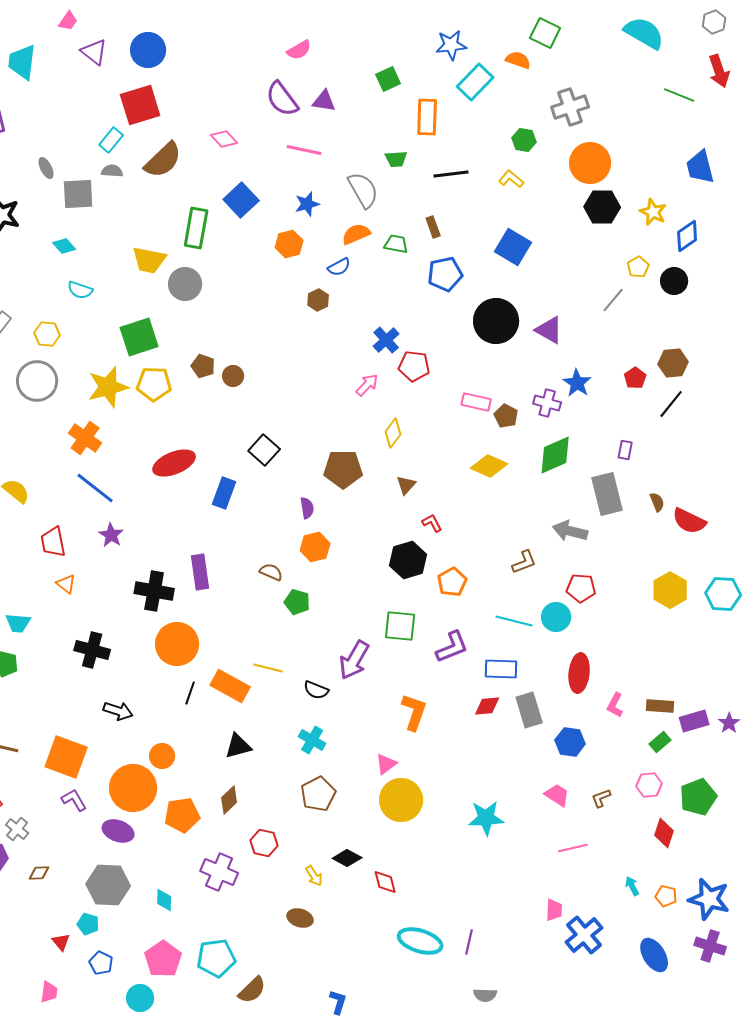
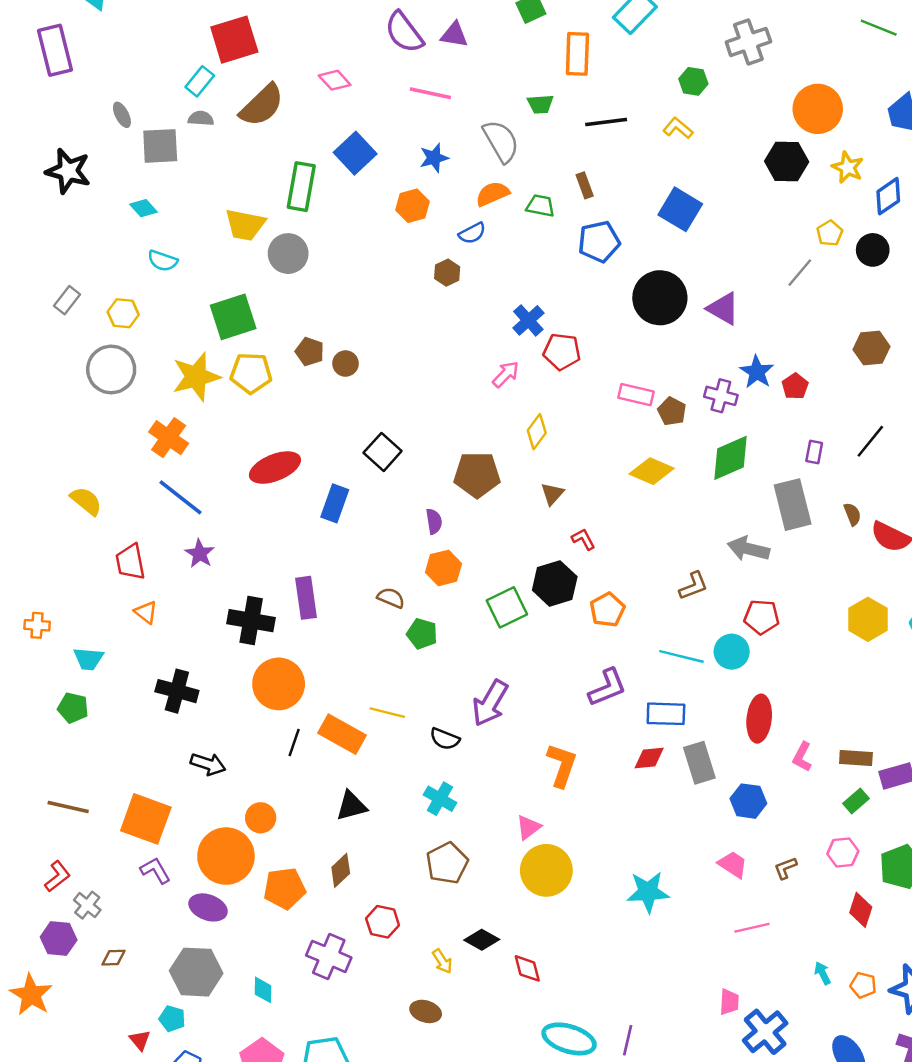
orange circle: (590, 163) -> (818, 109), moved
red pentagon: (635, 378) -> (795, 386), moved
black line: (671, 404) -> (870, 441), moved
green square: (400, 626) -> (507, 607), moved, turned -32

